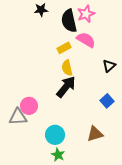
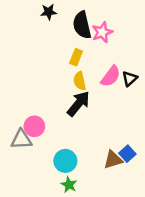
pink star: (86, 14) -> (102, 32), moved
pink semicircle: (86, 40) -> (111, 76), moved, turned 96
yellow rectangle: (64, 48) -> (76, 57), turned -40
blue square: (107, 101) -> (127, 154), moved

